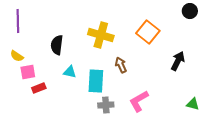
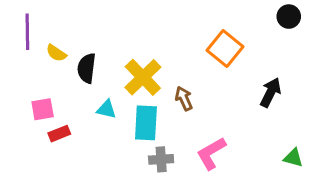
yellow cross: (101, 35) -> (143, 77), moved, turned 30
yellow semicircle: (17, 56) -> (56, 53), moved

